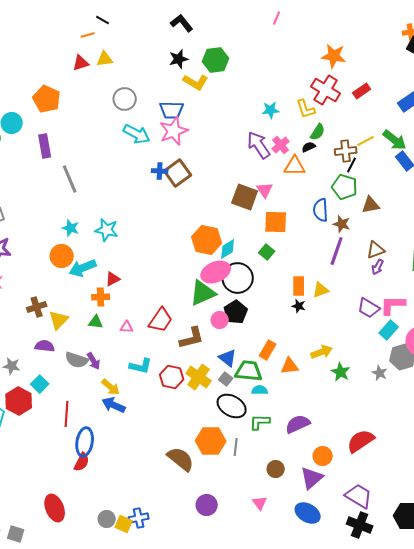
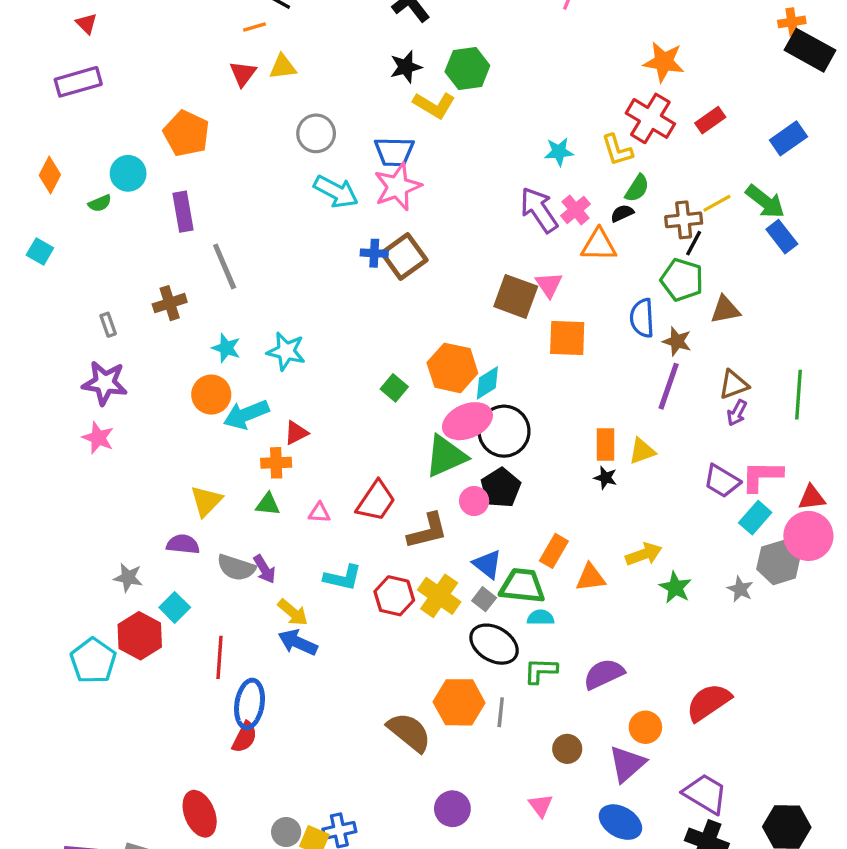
red triangle: (81, 63) -> (243, 74), turned -36
green square: (267, 252) -> (394, 388), moved
brown cross: (37, 307) -> (170, 303), moved

